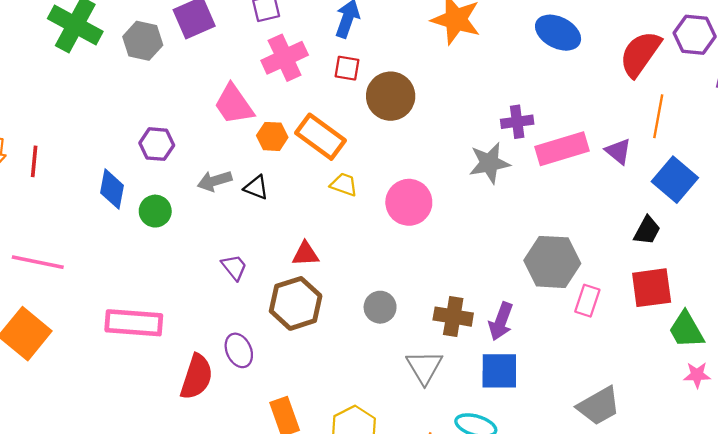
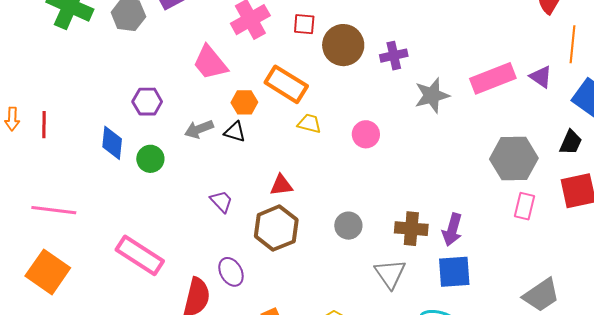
purple cross: (517, 122) -> (394, 56), moved
orange hexagon: (272, 136) -> (244, 102), moved
pink circle: (409, 202) -> (366, 134), size x0.7
gray hexagon: (552, 262) -> (514, 159), moved
pink rectangle: (134, 323) -> (140, 255), turned 33

